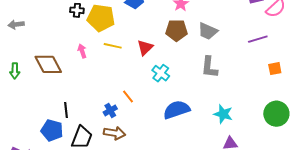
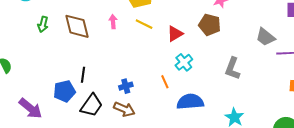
gray trapezoid: (208, 31) -> (265, 37), moved
orange line: (128, 97) -> (165, 82), moved
blue pentagon: (52, 130) -> (64, 91), turned 30

